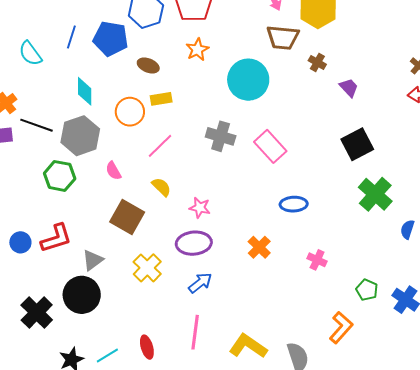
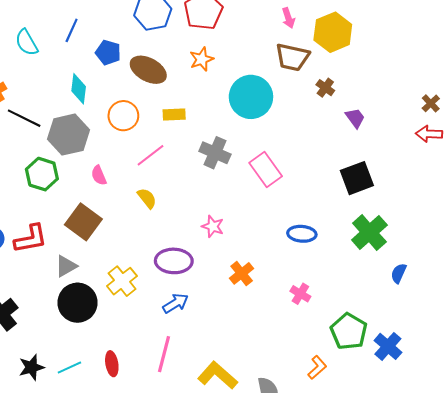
blue pentagon: (111, 39) -> (108, 53), moved, size x0.7
brown ellipse: (148, 65) -> (148, 70), size x1.6
yellow rectangle: (161, 99) -> (174, 114), moved
blue ellipse: (294, 204) -> (302, 234), moved
pink star: (200, 208) -> (213, 226), moved
brown square: (127, 217) -> (83, 222), moved
green pentagon: (367, 290) -> (349, 331), size x1.6
black circle: (82, 295) -> (78, 303), moved
orange L-shape: (341, 328) -> (317, 367), size x0.7

